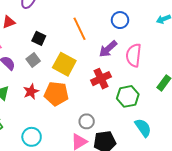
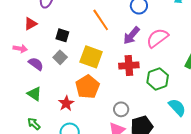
pink semicircle: (134, 55) -> (157, 38), turned 55
red cross: (101, 79) -> (129, 65), turned 30
red star: (31, 92) -> (66, 103), moved
orange pentagon: (56, 94) -> (88, 87), turned -30

